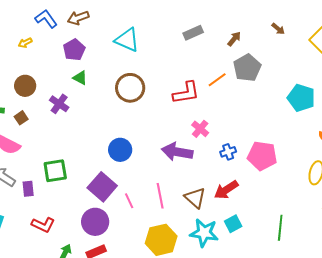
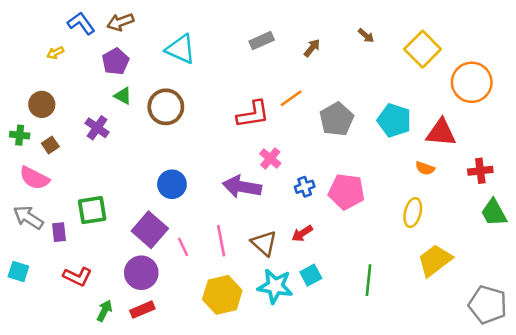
gray pentagon: (247, 68) -> (337, 119), moved
brown circle: (25, 86) -> (42, 104), moved
brown circle: (130, 88) -> (166, 107), moved
red arrow: (226, 190) -> (302, 233), size x0.7

